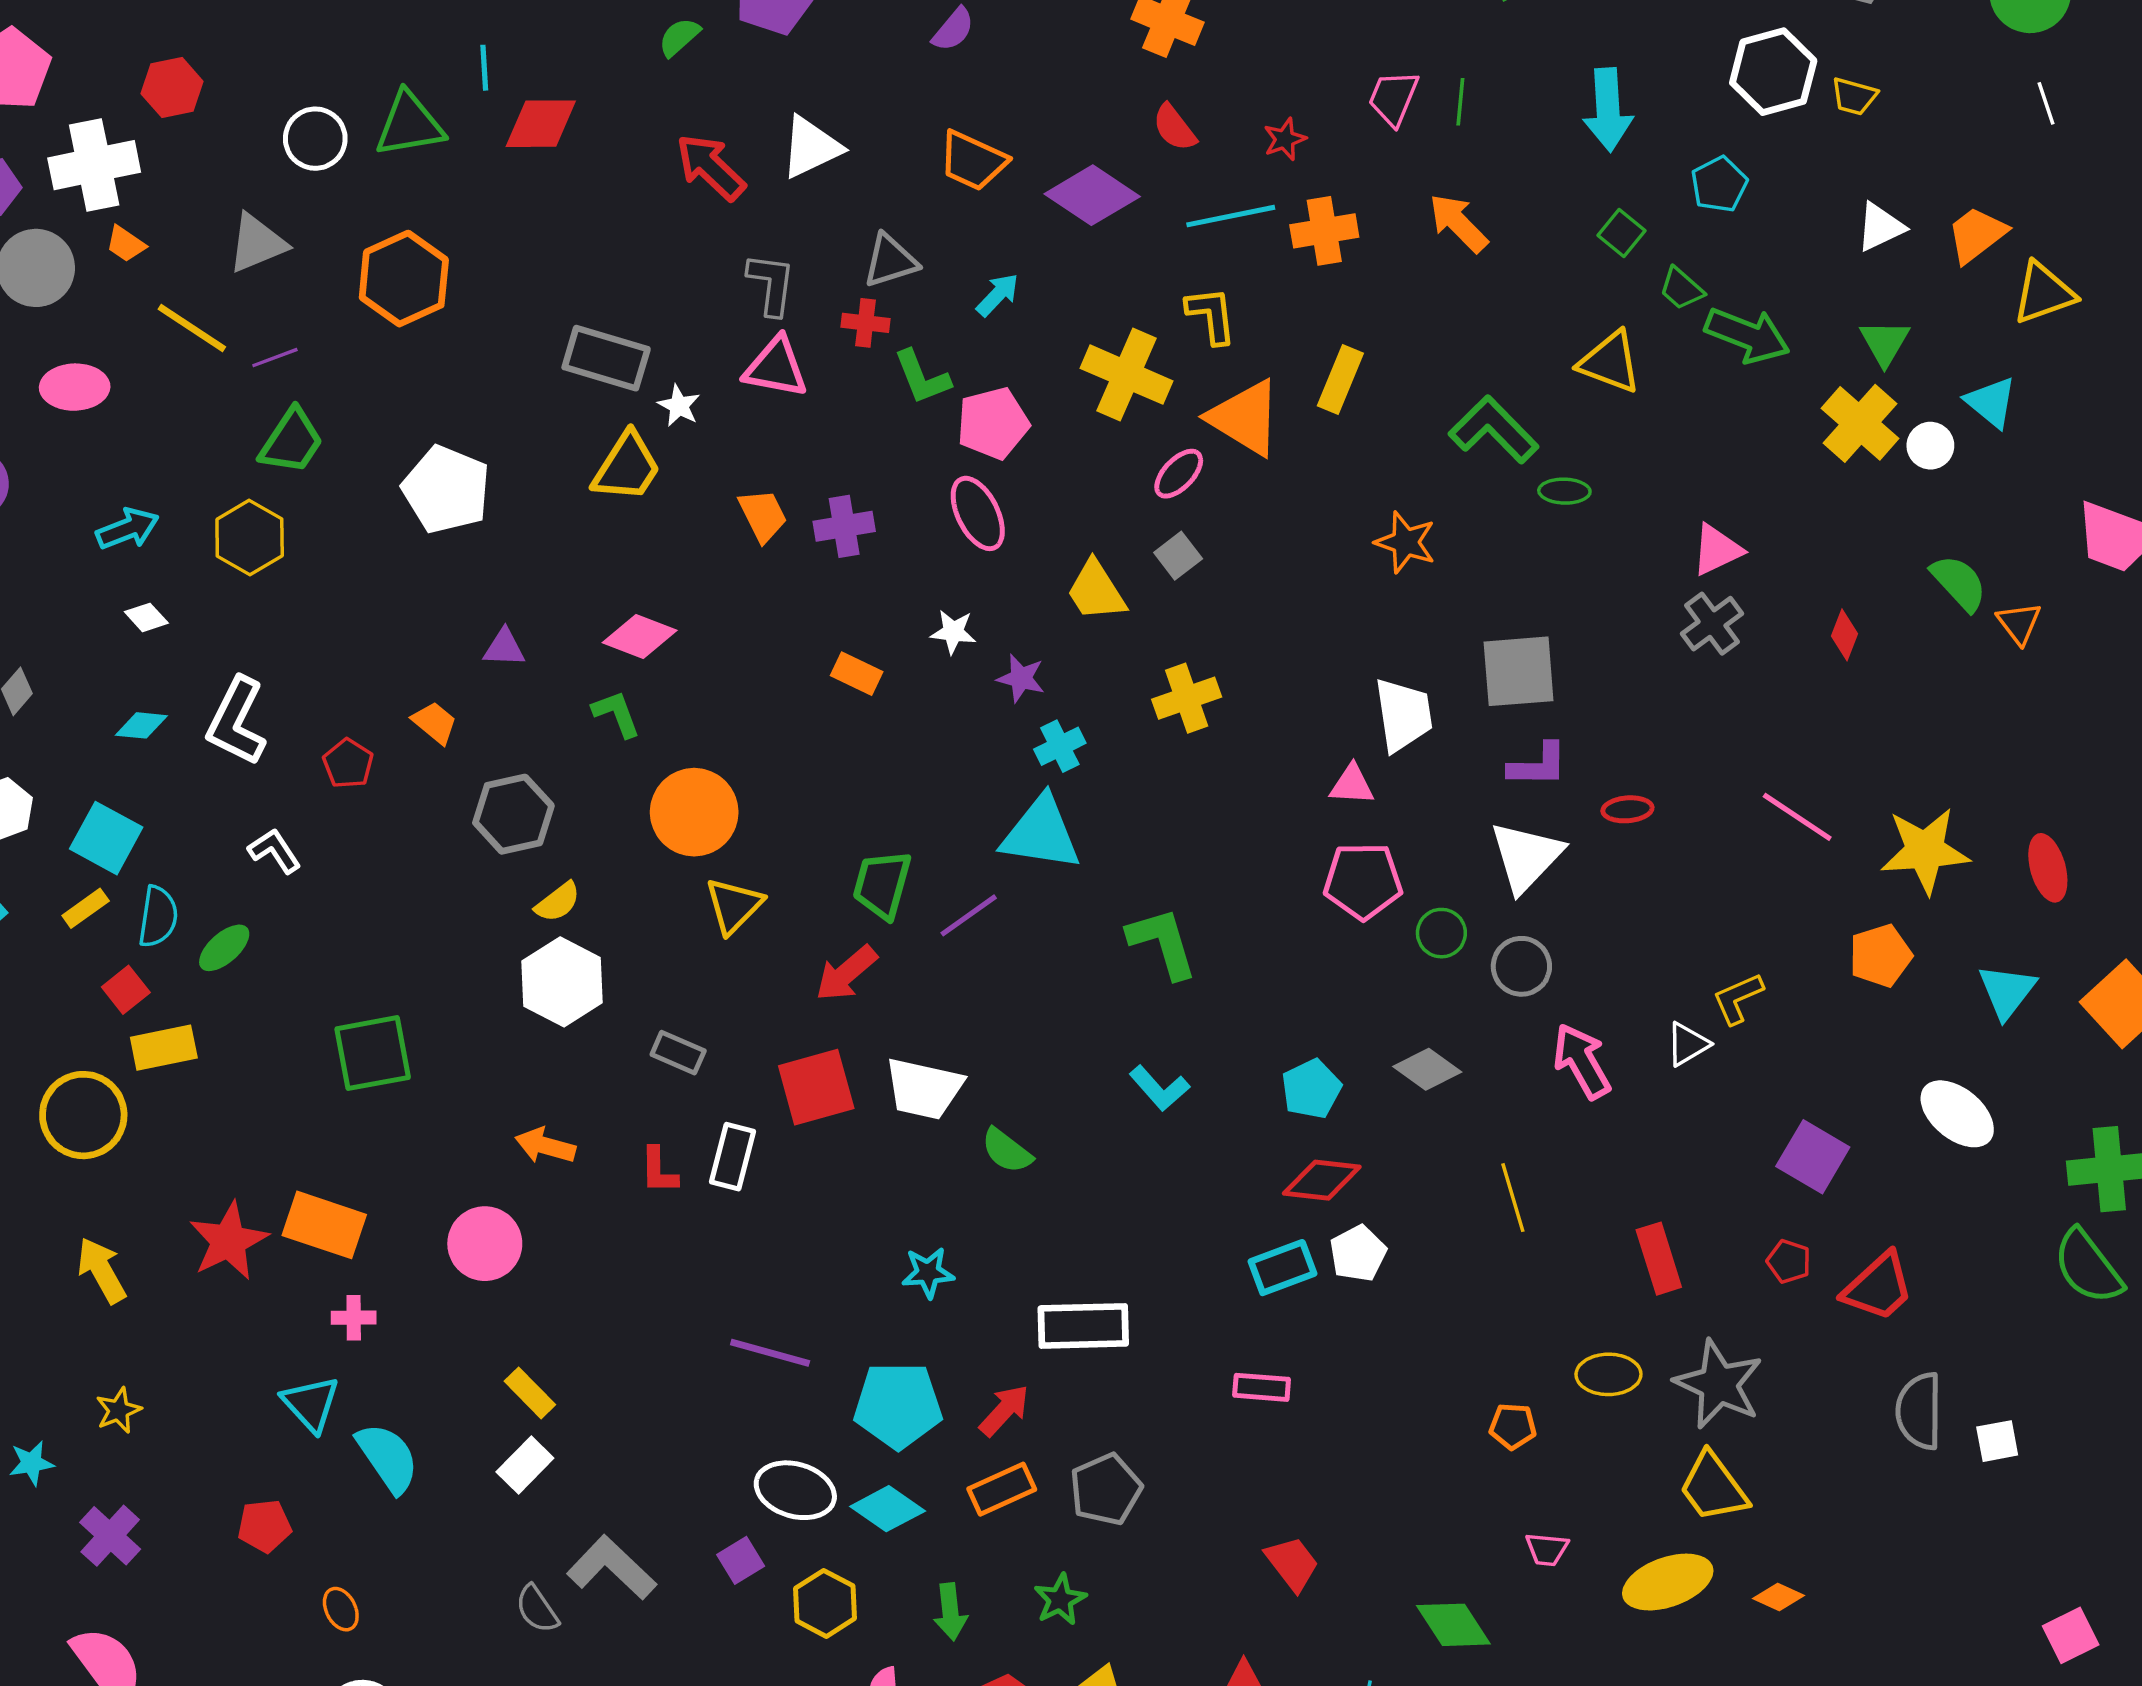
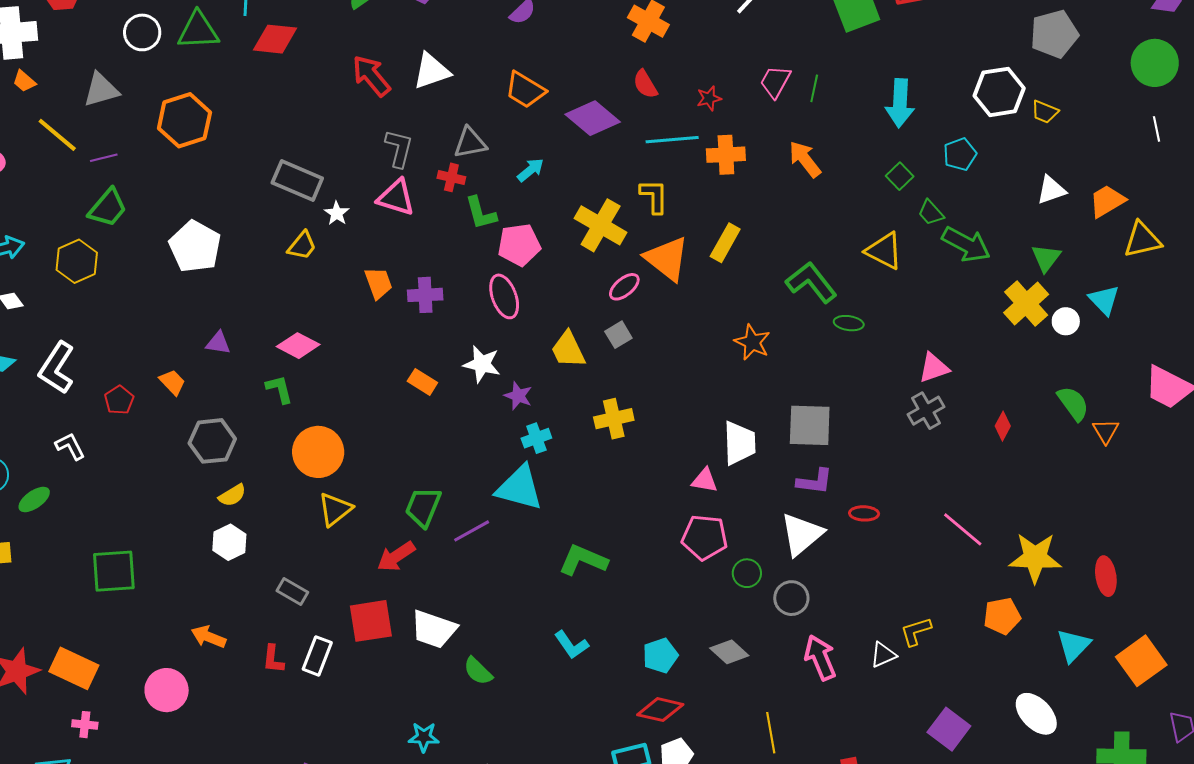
yellow trapezoid: (627, 467) -> (302, 246), size x0.7
white star: (953, 632) -> (482, 364), size x1.4
green L-shape: (1162, 943) -> (583, 560), turned -57
white hexagon: (562, 982) -> (229, 542), size x0.7

